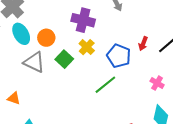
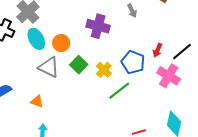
yellow cross: (87, 47) -> (104, 70), moved
pink cross: (157, 83) -> (169, 76), moved, size x1.6
orange triangle: (14, 98) -> (37, 102), moved

